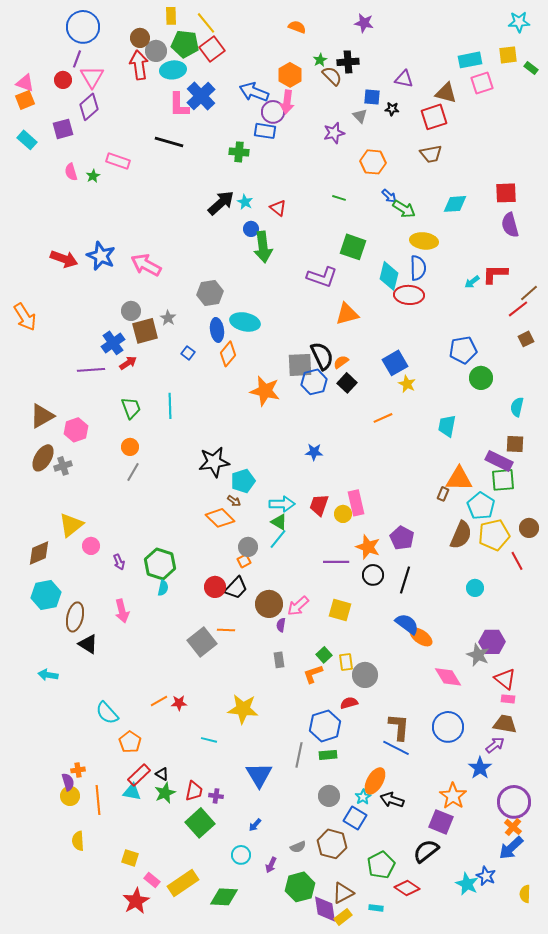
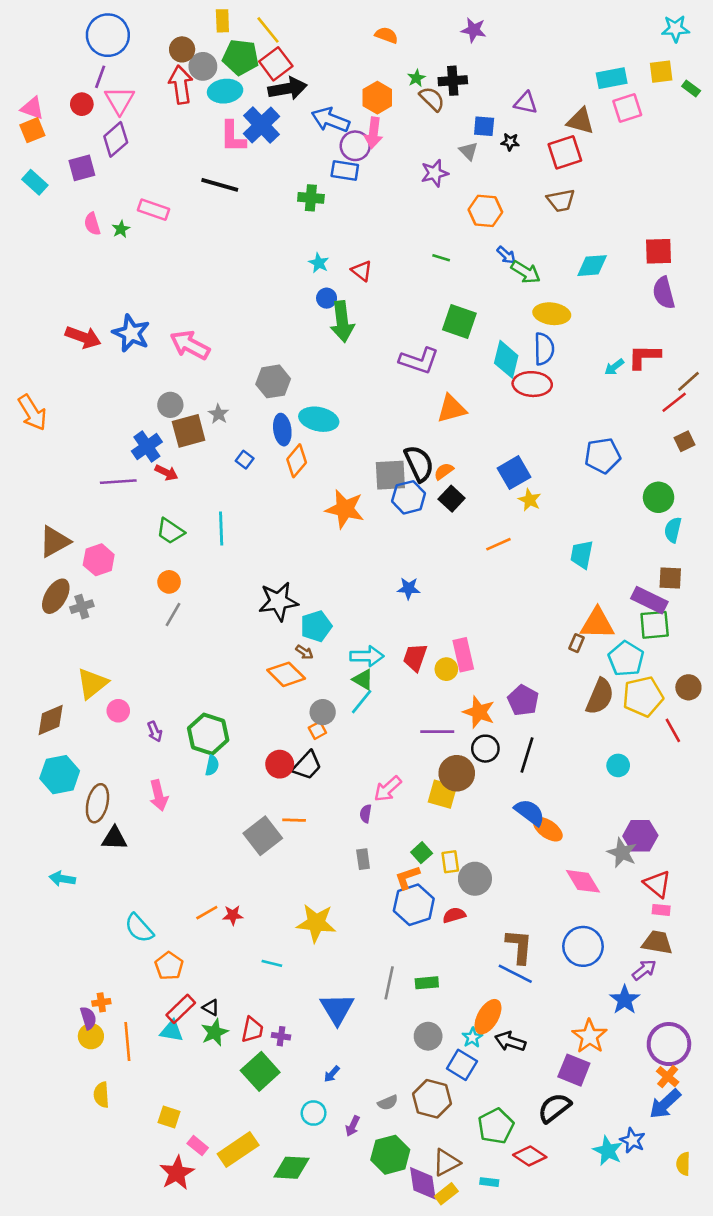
black arrow: (221, 203) -> (288, 89), moved, turned 32
red arrow: (128, 363) -> (166, 473), turned 60
green circle: (481, 378) -> (659, 497), moved
green trapezoid: (131, 408) -> (170, 531), turned 145
brown circle: (269, 604) -> (457, 773), moved
black triangle: (88, 644) -> (114, 838), turned -30
blue hexagon: (325, 726) -> (414, 905), moved

